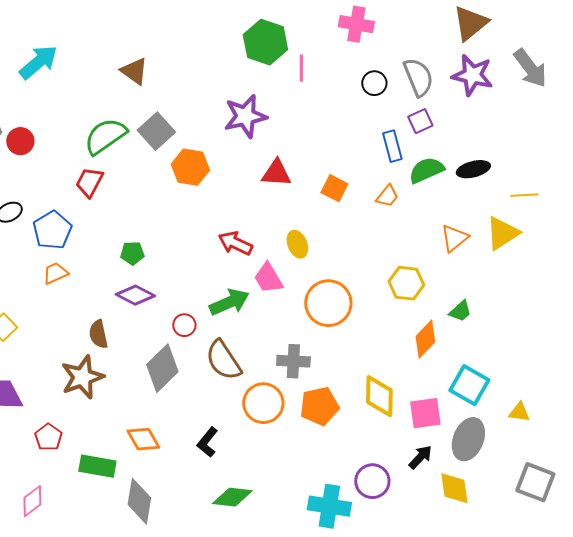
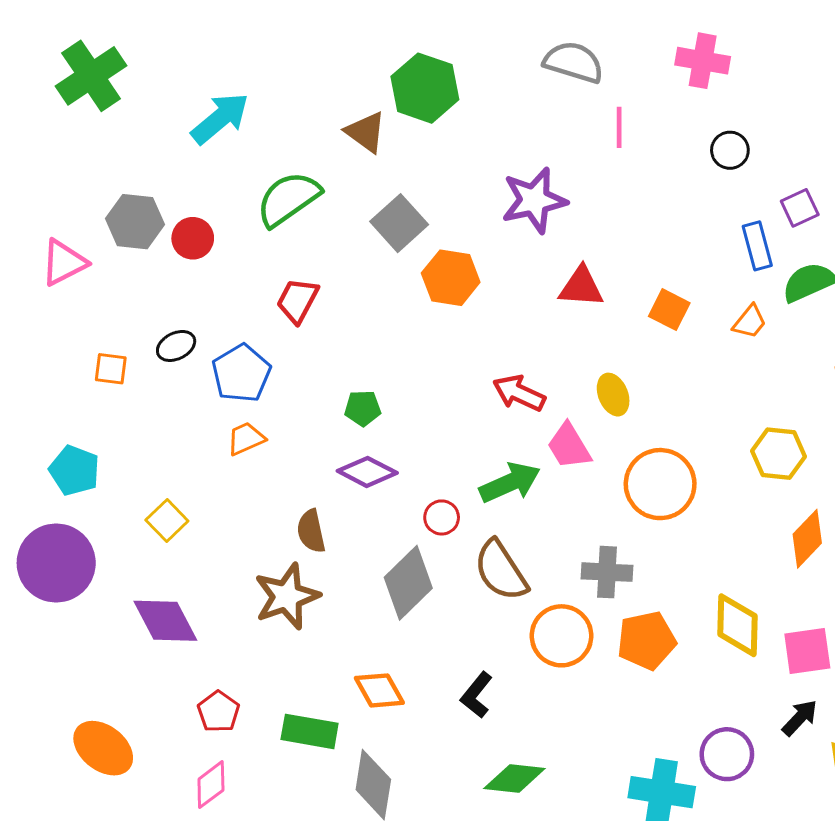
green hexagon: (265, 42) -> (425, 88), moved
gray semicircle: (418, 77) -> (574, 62), moved, turned -51
green semicircle: (105, 136) -> (288, 199), moved
red pentagon: (48, 437) -> (219, 712), moved

